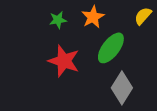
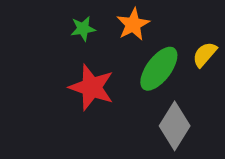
yellow semicircle: (143, 16) -> (205, 54), moved

